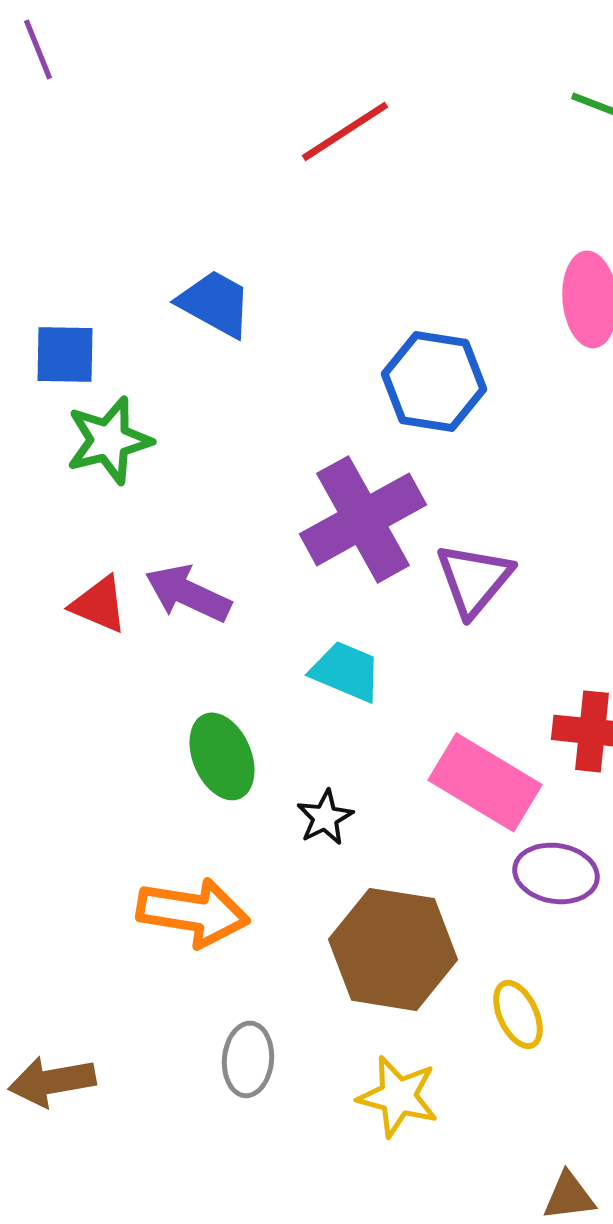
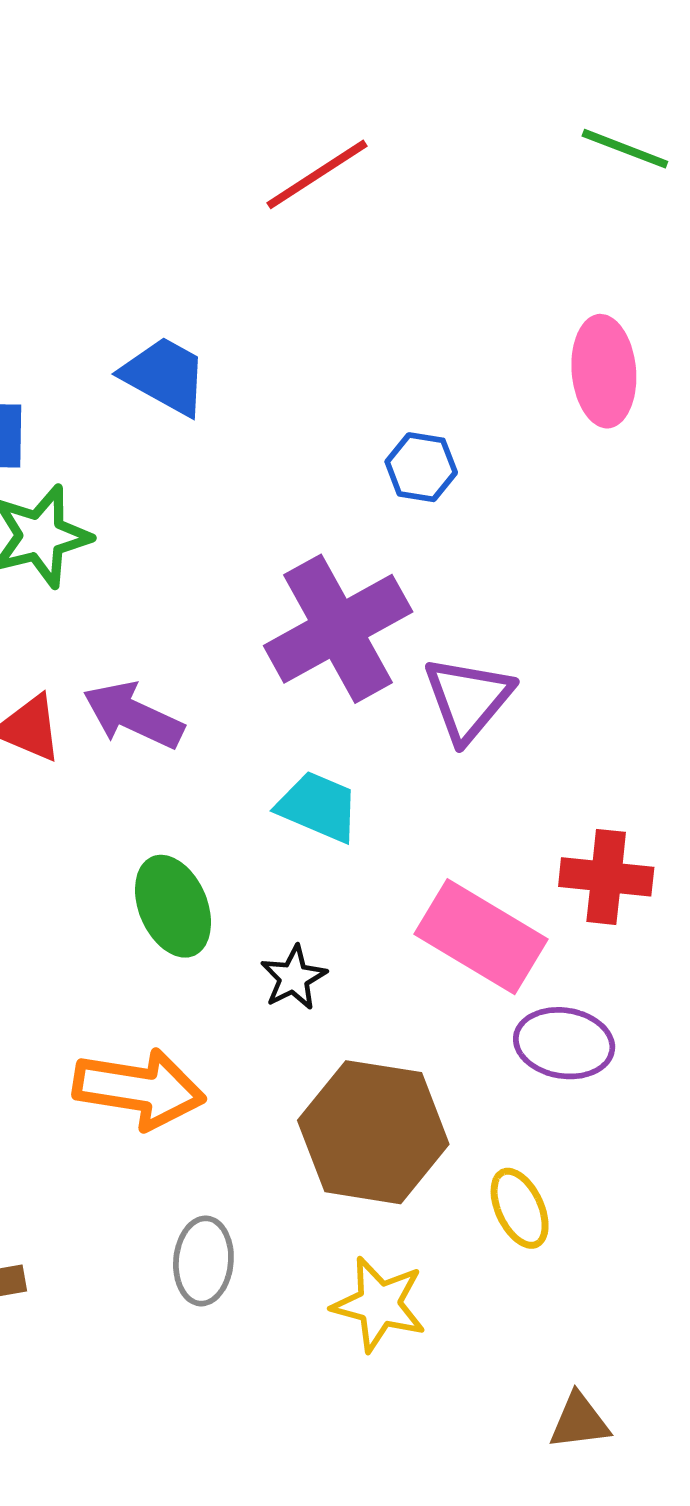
blue hexagon: (434, 381) -> (421, 467), size x0.6

